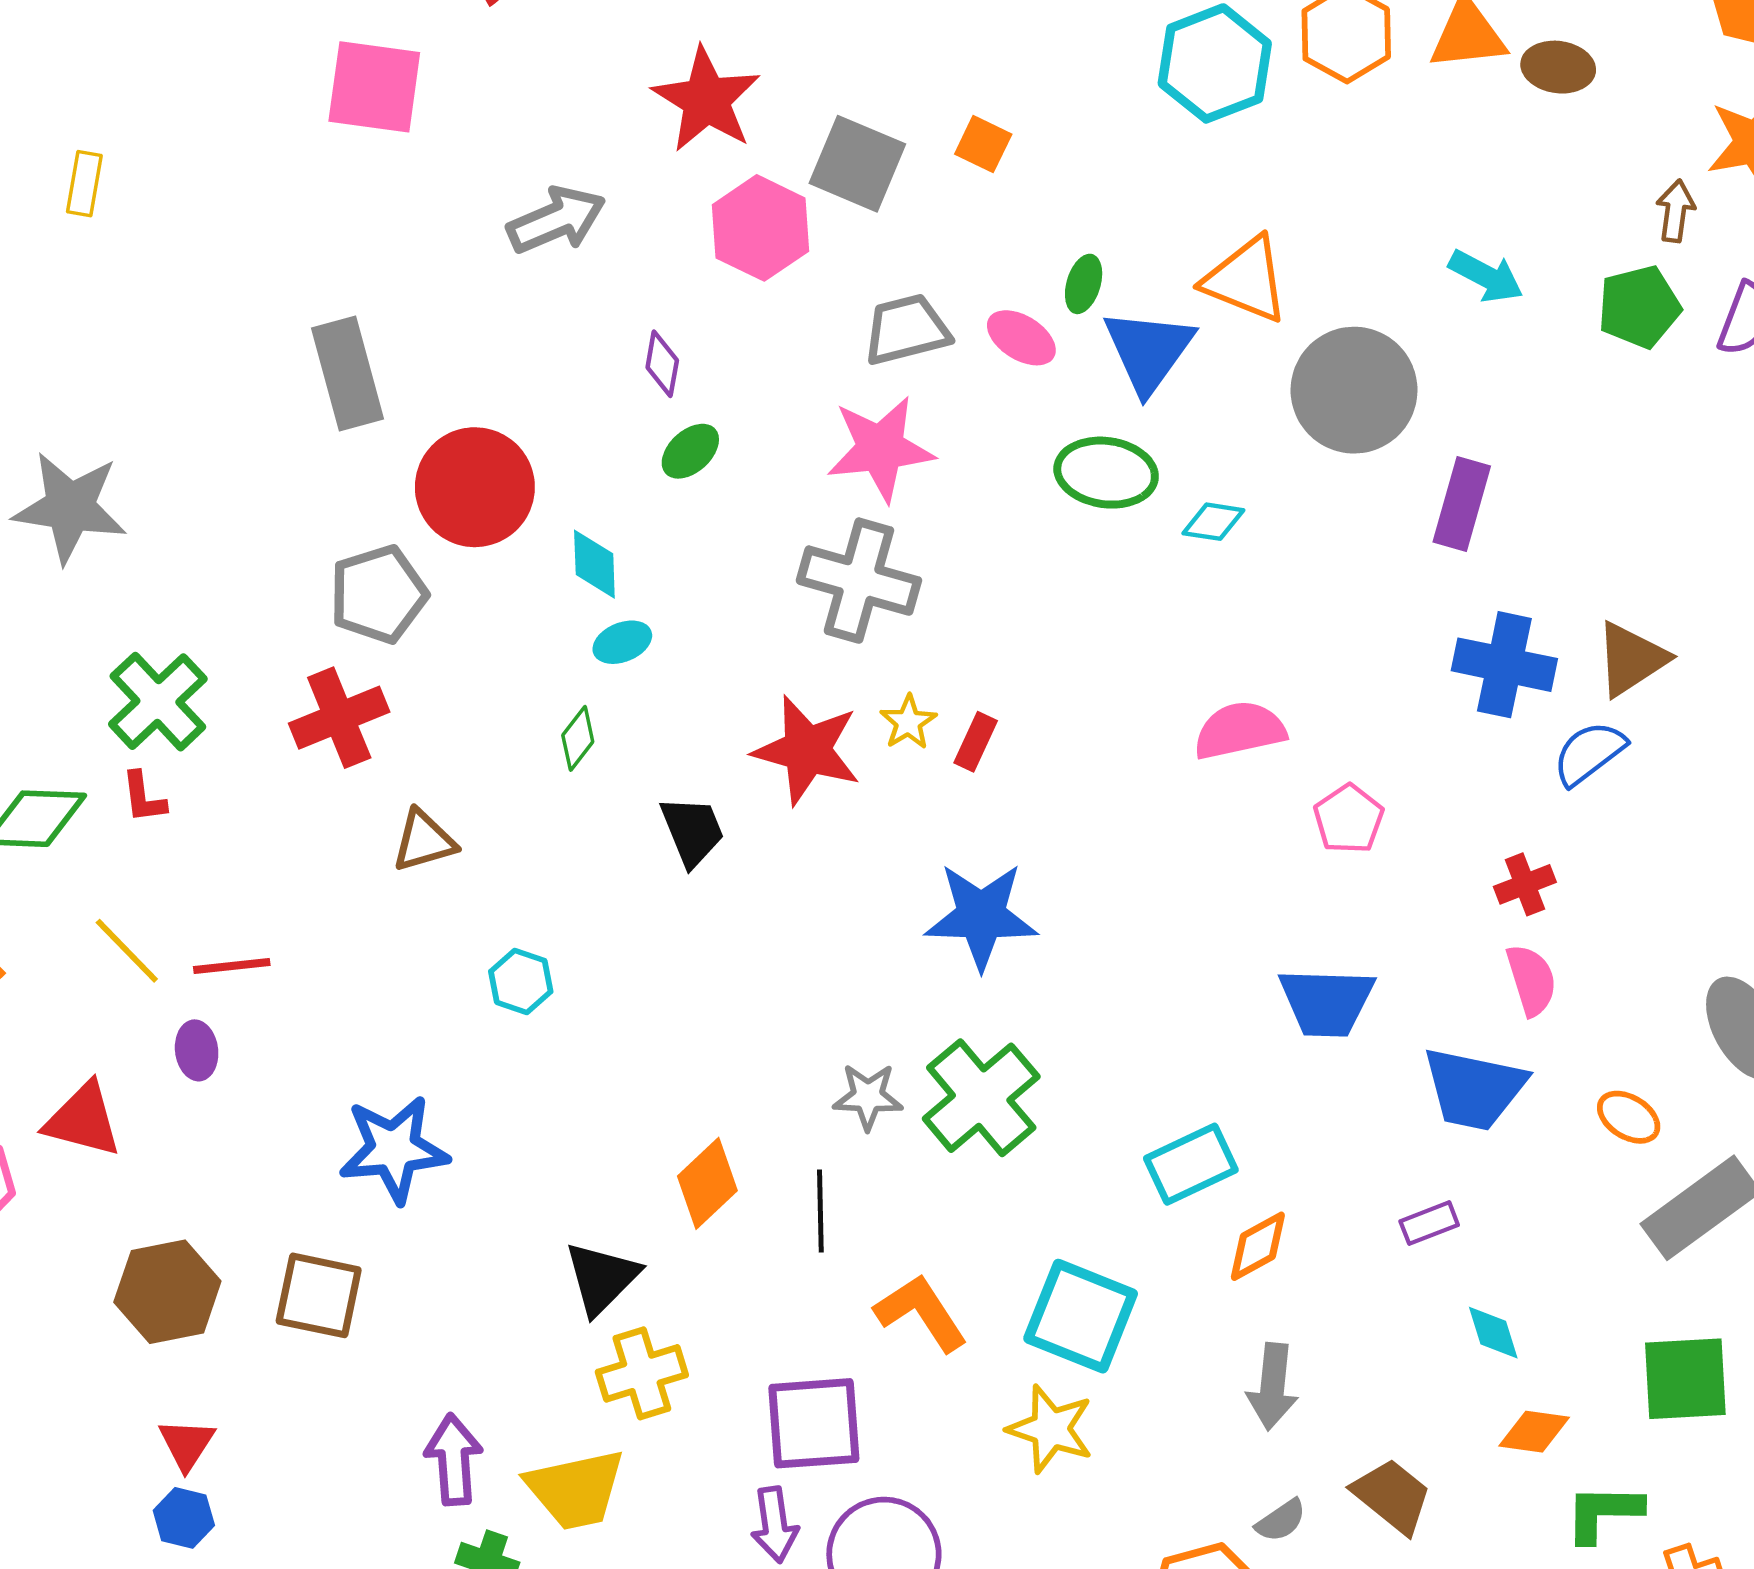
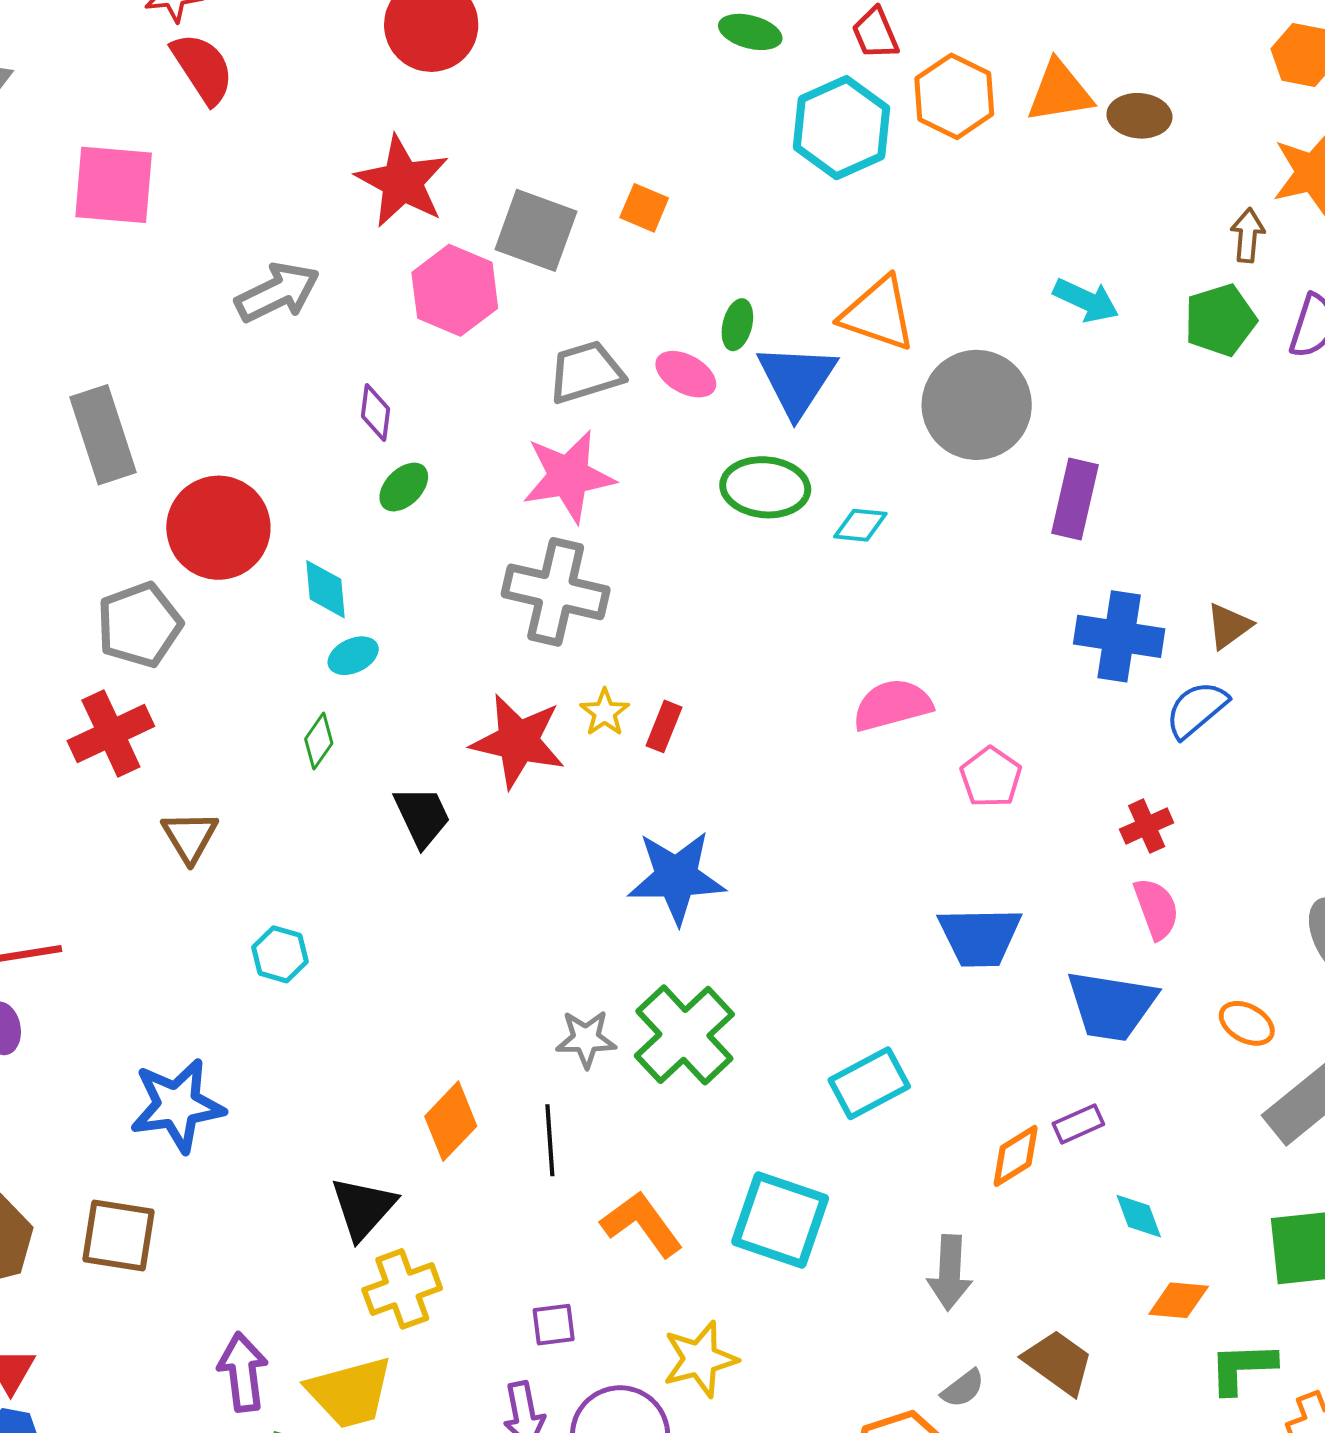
brown triangle: (1631, 659) -> (1229, 626), size x0.7
brown triangle: (424, 841) -> (190, 837), turned -42
orange diamond: (1258, 1246) -> (1016, 1156), moved
purple square: (814, 1423) -> (554, 1325), size x0.5
yellow star: (1051, 1429) -> (700, 1359), moved, turned -30

